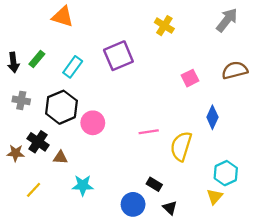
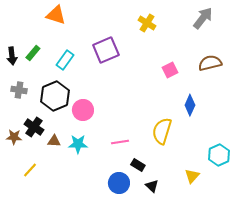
pink line: (149, 132) -> (120, 142), moved
cyan hexagon: (226, 173) -> (219, 155), moved
cyan star: (83, 185) -> (78, 144), moved

